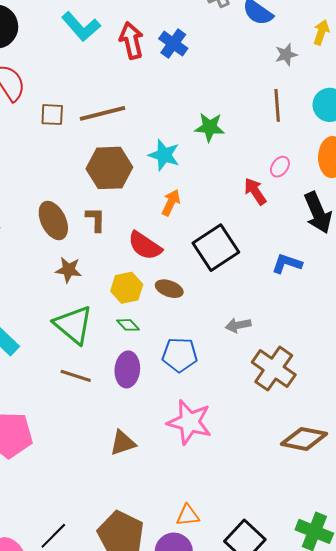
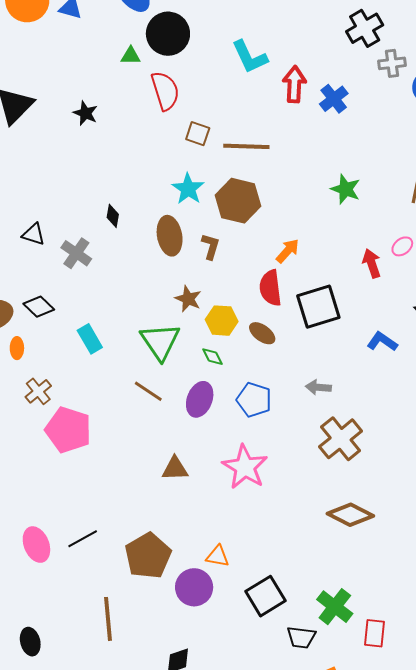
cyan star: (164, 155) -> (188, 189), moved
red semicircle: (145, 246) -> (270, 288), moved, turned 33
brown star: (69, 270) -> (188, 299), moved

